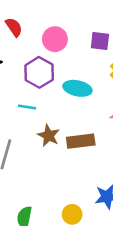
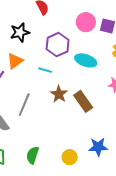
pink circle: (55, 39) -> (86, 22), moved
brown rectangle: (81, 141) -> (83, 101), turned 55

